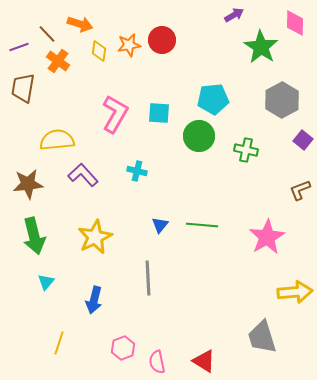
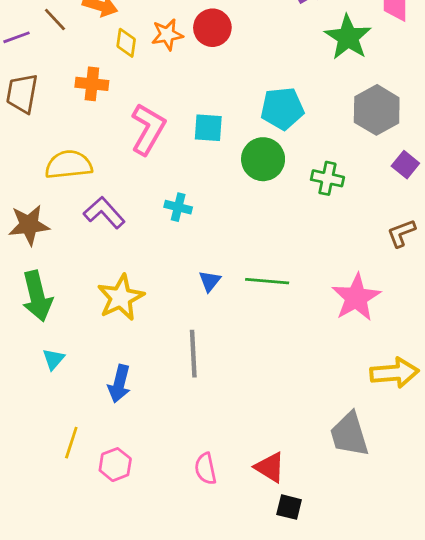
orange cross: (58, 61) -> (92, 84), moved, turned -30
pink hexagon: (123, 348) -> (115, 465), moved

